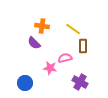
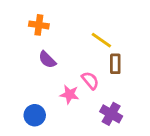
orange cross: (42, 26) -> (39, 25), moved
pink semicircle: (65, 58) -> (90, 81), turned 64

